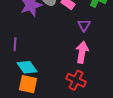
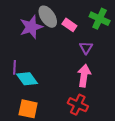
cyan diamond: (27, 67) -> (27, 79), moved

